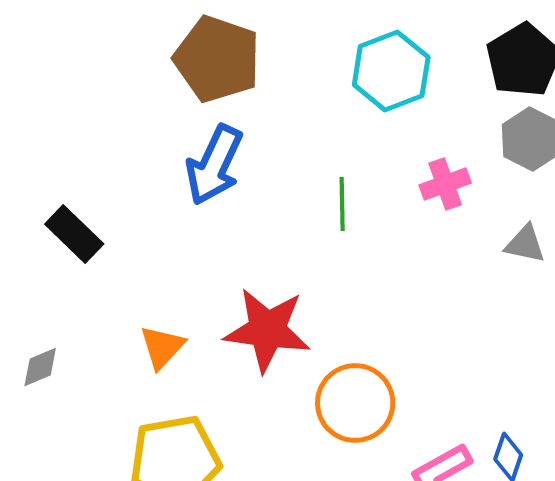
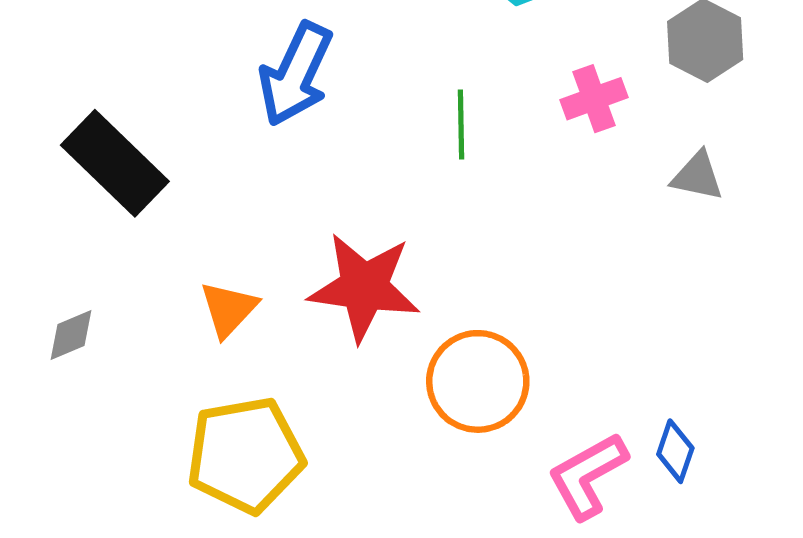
black rectangle: (74, 234) -> (115, 163), size x1.4

